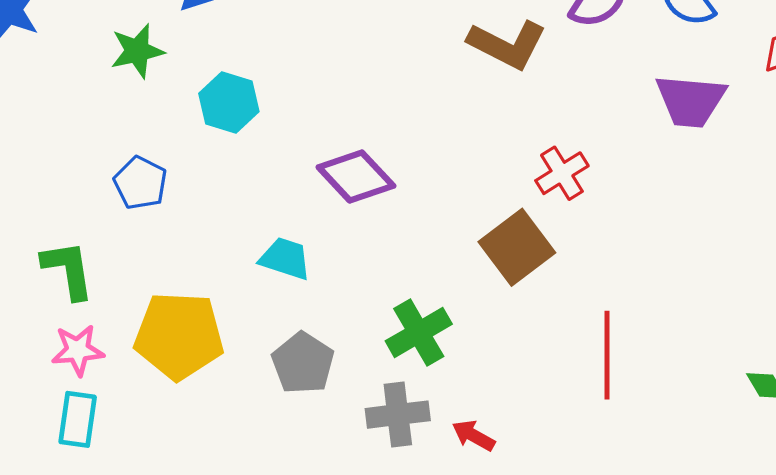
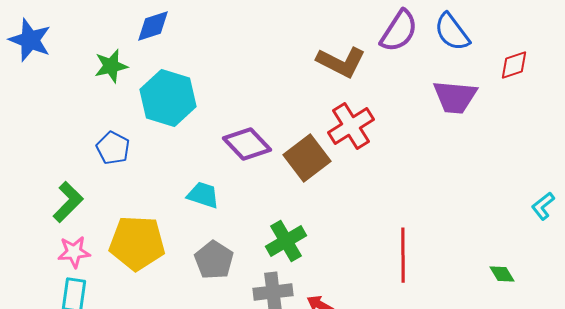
cyan hexagon: (229, 102) -> (168, 98), size x1.5
red cross: (562, 173) -> (351, 126), moved, size x1.4
brown square: (517, 247) -> (307, 158), moved
green L-shape: (68, 270) -> (68, 202), turned 54

